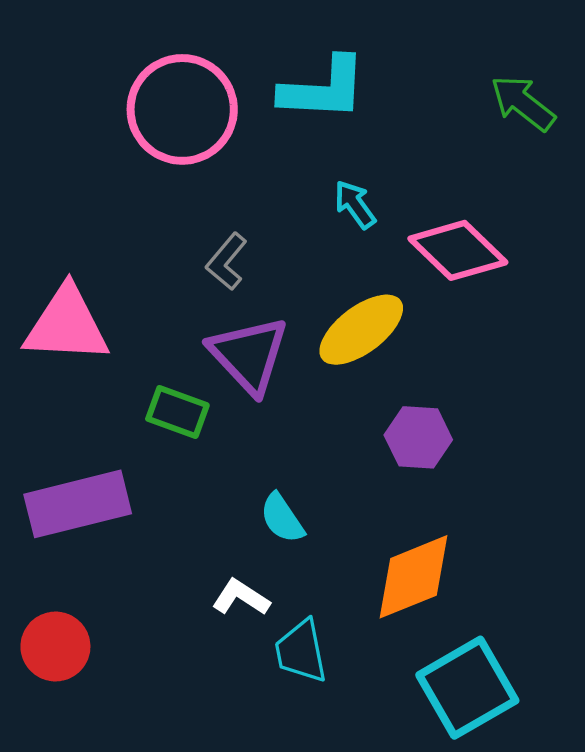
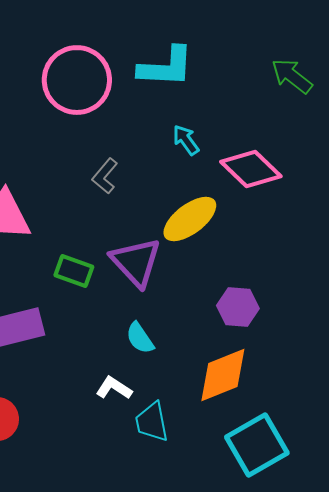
purple triangle: (249, 355) -> (136, 262), moved
purple hexagon: (418, 437) -> (238, 307), moved

